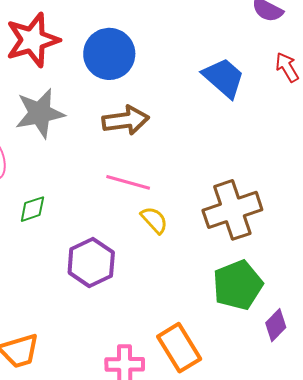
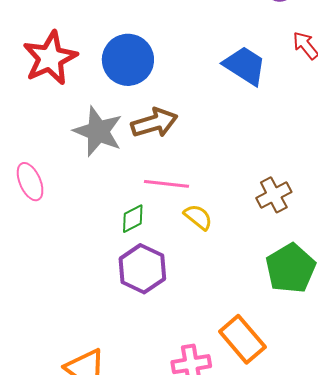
gray star: (40, 113) -> (98, 131), moved, turned -30
green diamond: (32, 209) -> (133, 219), moved
brown cross: (232, 210) -> (274, 195), size x0.6

